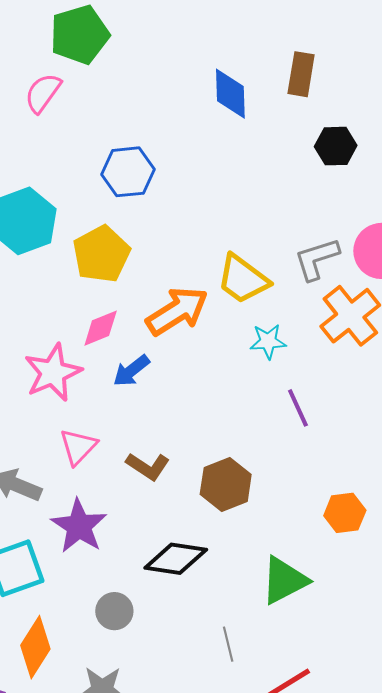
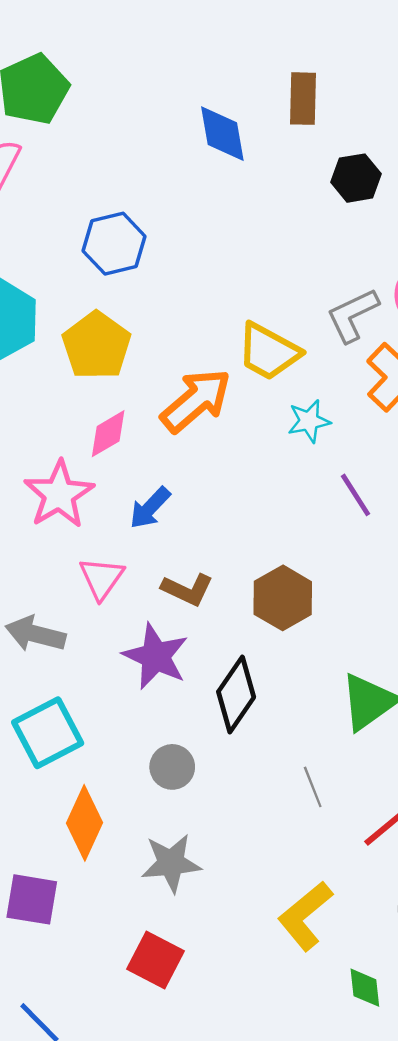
blue arrow: (131, 371) -> (150, 508), moved
purple star: (79, 526) -> (156, 656), moved
black diamond: (176, 559) -> (236, 695), turned -56

